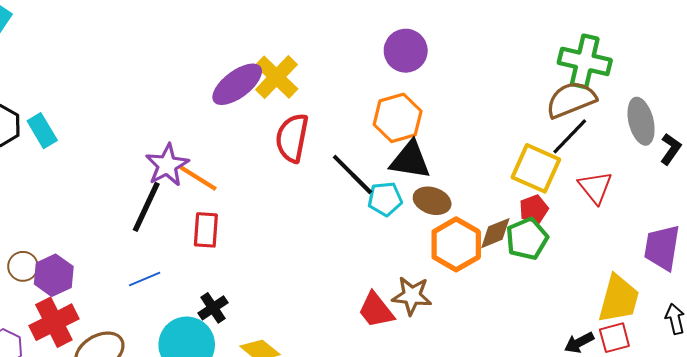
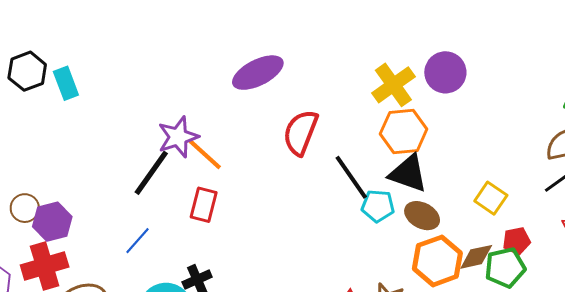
purple circle: (406, 51) -> (445, 72), moved
yellow cross: (276, 77) -> (393, 85), moved
yellow square: (536, 168) -> (491, 198), moved, size x0.7
blue line: (145, 279) -> (138, 241), turned -36

